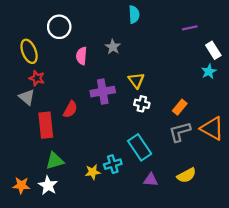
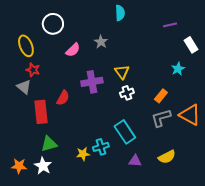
pink semicircle: (82, 56) -> (73, 50), turned -140
cyan star: (209, 71) -> (178, 69), moved
white cross: (142, 104) -> (127, 93), turned -32

